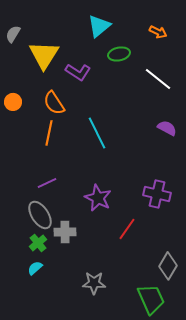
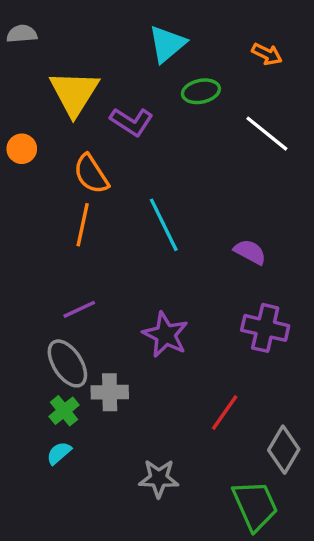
gray semicircle: (13, 34) -> (22, 34), moved, turned 54
orange circle: (13, 102) -> (22, 149), moved
purple semicircle: (167, 128) -> (250, 252), moved
red line: (127, 229) -> (225, 412), moved

